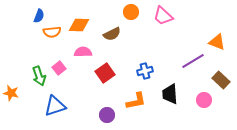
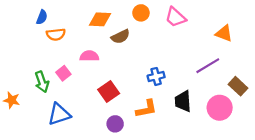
orange diamond: (79, 25) -> (100, 19), moved
orange triangle: (217, 42) -> (224, 33), moved
red square: (105, 73) -> (109, 92), moved
pink circle: (204, 100) -> (220, 108), size x1.5

